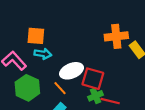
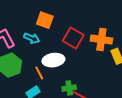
orange square: (36, 36) -> (45, 20), moved
red square: (93, 79) -> (73, 38), moved

